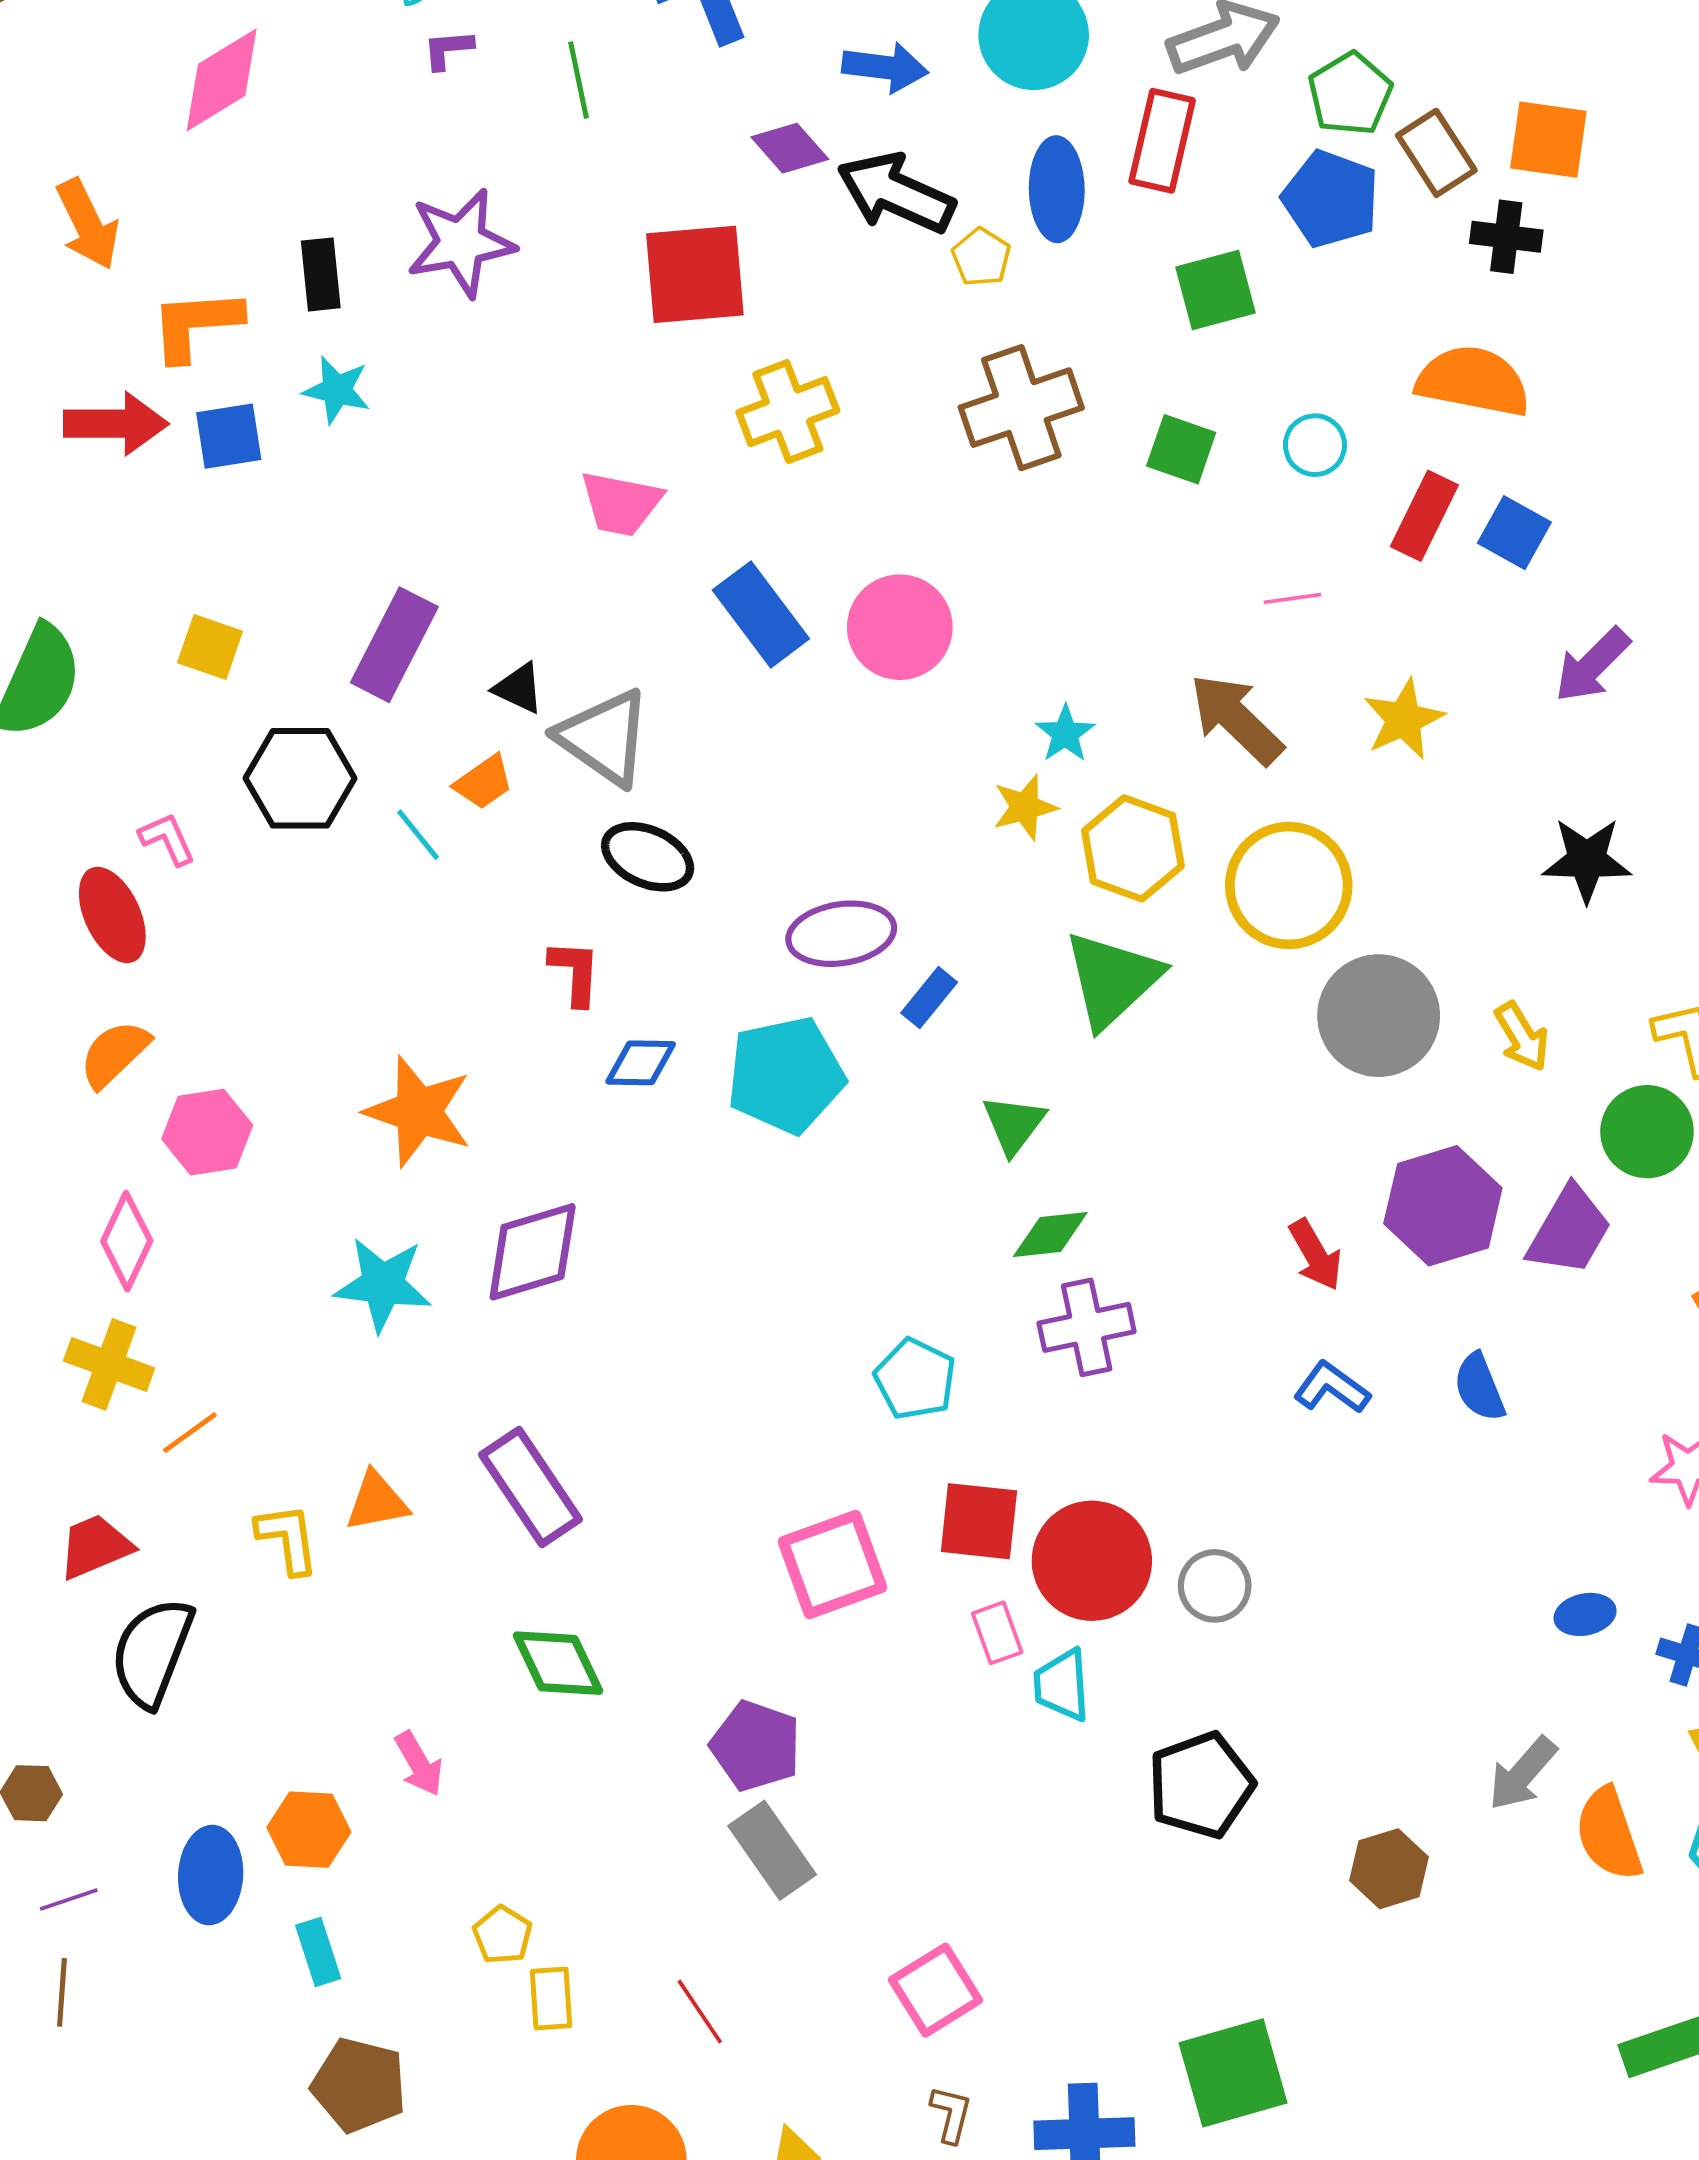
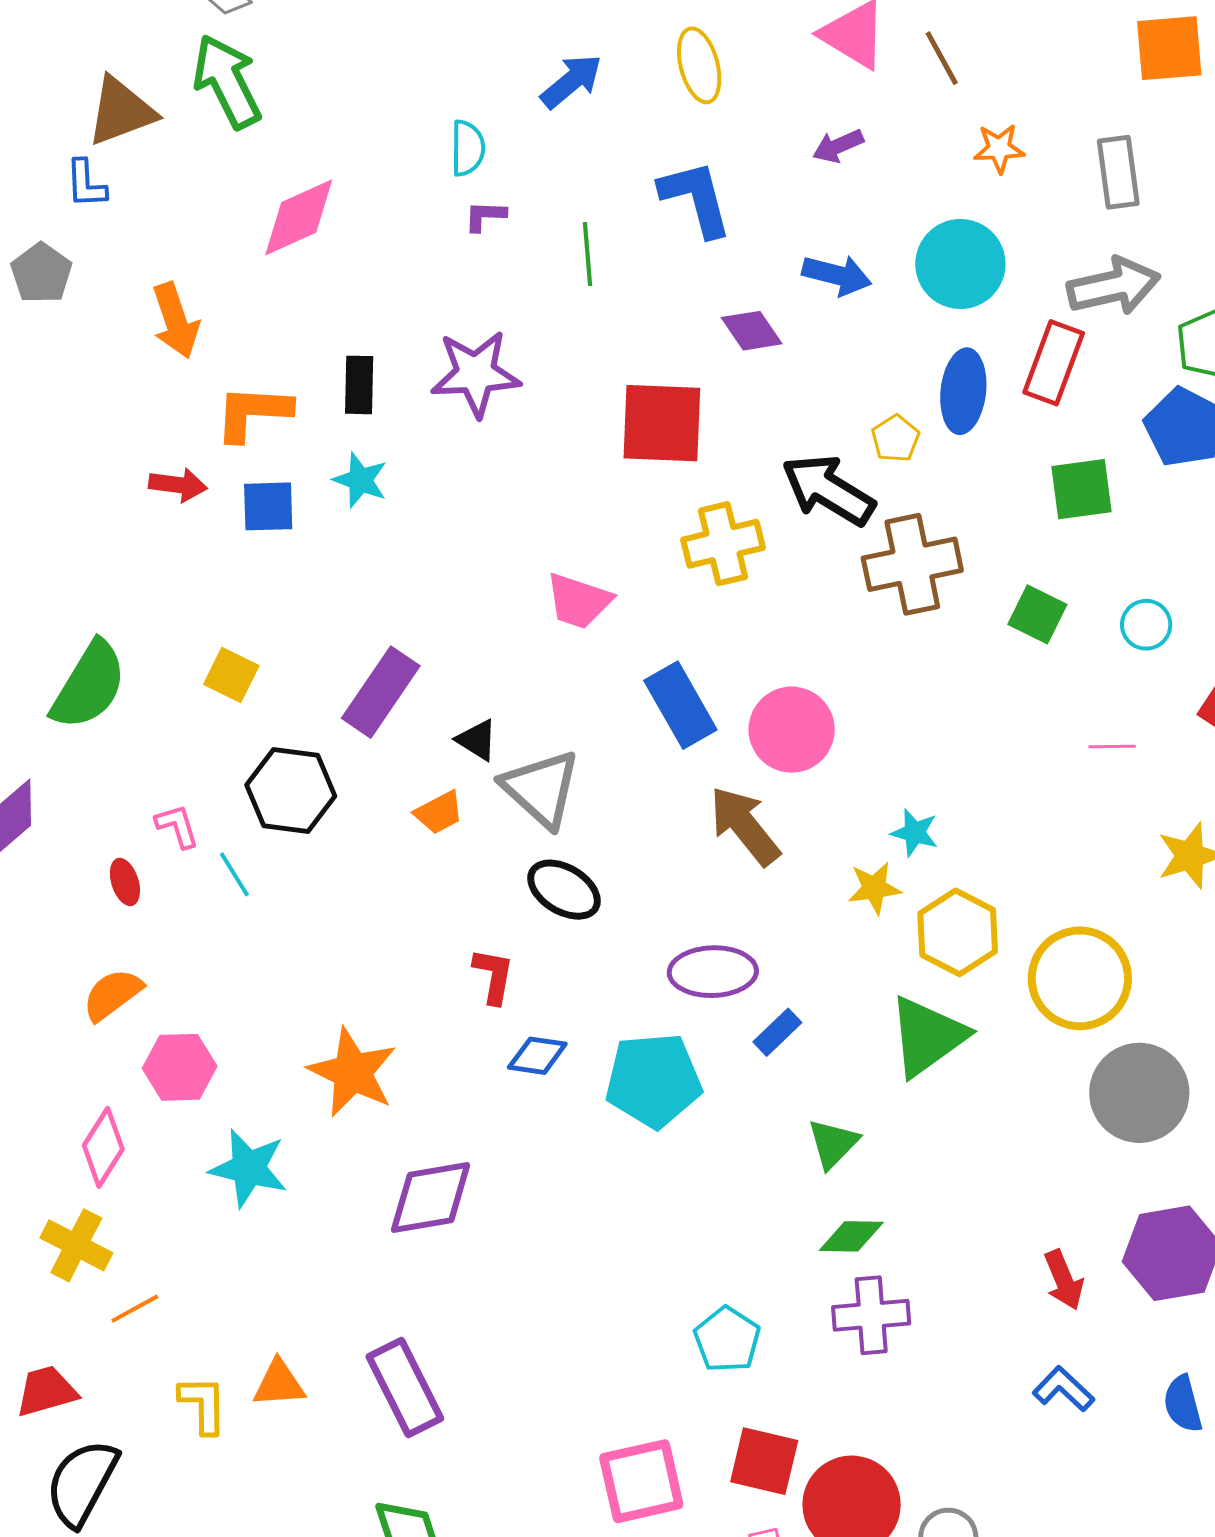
black arrow: (896, 193) -> (828, 490), moved
red arrow: (116, 424) -> (178, 485), size x0.7
brown arrow: (1236, 719) -> (745, 826), moved
cyan star: (1065, 734) -> (915, 833), turned -30
cyan line: (418, 835) -> (234, 874), moved
red ellipse: (112, 915) -> (125, 882), size x0.6
cyan star: (383, 1284) -> (249, 1168), moved

